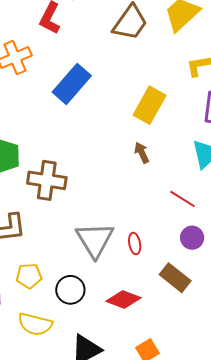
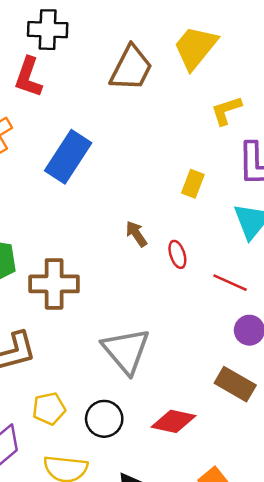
yellow rectangle: (150, 105) -> (193, 184), moved, size x0.6
brown arrow: (142, 153) -> (136, 234), moved
red ellipse: (135, 244) -> (177, 254), moved

